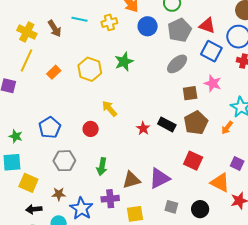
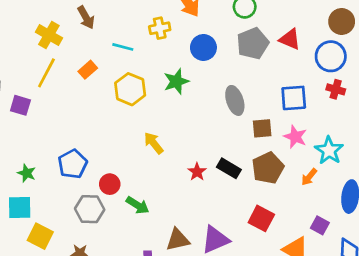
cyan line: (79, 19) -> (123, 47), moved
blue circle: (148, 26) -> (203, 47), moved
brown arrow: (55, 28) -> (86, 17), moved
blue square: (211, 51) -> (294, 98), moved, turned -35
gray ellipse: (177, 64) -> (235, 100), moved, turned -70
orange rectangle: (54, 72) -> (88, 70), moved
pink star: (213, 83) -> (295, 137), moved
red circle: (91, 129) -> (110, 184), moved
green arrow: (102, 167) -> (138, 205), moved, turned -72

